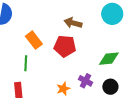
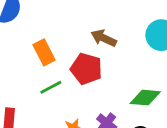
green line: (26, 63) -> (51, 87), moved, turned 49

